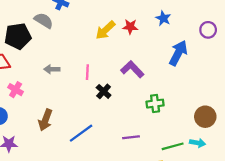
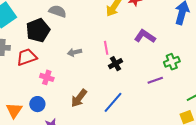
black cross: (104, 91) -> (116, 64), moved, turned 32
brown arrow: (45, 120) -> (79, 98), turned 30
purple line: (131, 137) -> (155, 80), moved

